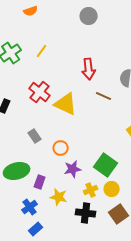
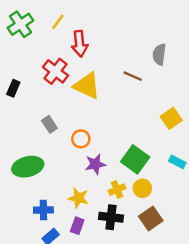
red arrow: (89, 69) -> (80, 44), moved
purple rectangle: (40, 182) -> (77, 226), moved
blue cross: (30, 207) -> (43, 210), turned 35

